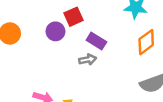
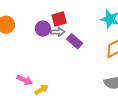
gray arrow: (88, 60) -> (58, 32), moved

